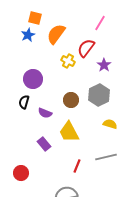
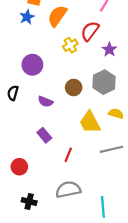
yellow cross: (68, 61) -> (70, 45), turned 32
black semicircle: (24, 102) -> (13, 93), moved
yellow trapezoid: (69, 132) -> (90, 122), moved
red line: (77, 166) -> (68, 155), moved

